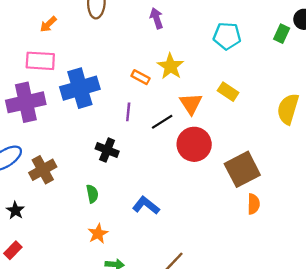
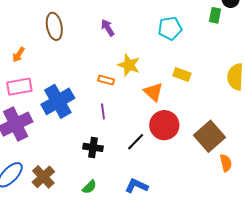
black line: (162, 122) -> (136, 142), moved
green semicircle: (92, 194) -> (89, 187), turned 70

